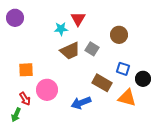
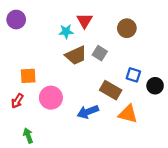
brown circle: (119, 35) -> (127, 28), moved
orange triangle: (127, 98) -> (128, 114), moved
red arrow: (25, 99) -> (17, 101), moved, turned 64
green arrow: (16, 115) -> (28, 136), moved, turned 136

